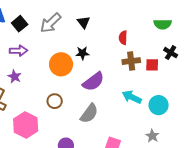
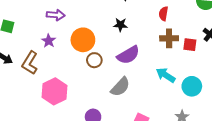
orange circle: (61, 64) -> (83, 40), moved
brown circle: (55, 101) -> (94, 60), moved

